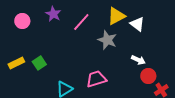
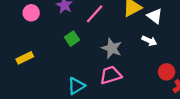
gray star: (107, 40) -> (112, 48), moved
white arrow: (138, 60) -> (149, 41), moved
green square: (39, 63) -> (72, 39), moved

